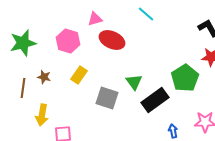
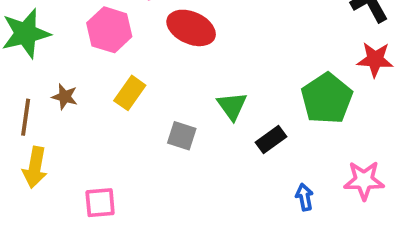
gray square: (107, 98) -> (182, 136), size x0.7
black rectangle: (155, 100) -> (271, 139), size x0.6
yellow arrow: (42, 115) -> (35, 167), moved

